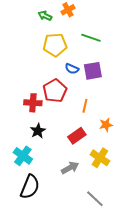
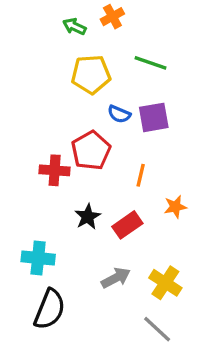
black star: (38, 131) -> (88, 217), moved
cyan cross: (23, 156) -> (38, 258), turned -30
yellow cross: (100, 158) -> (165, 283), moved

